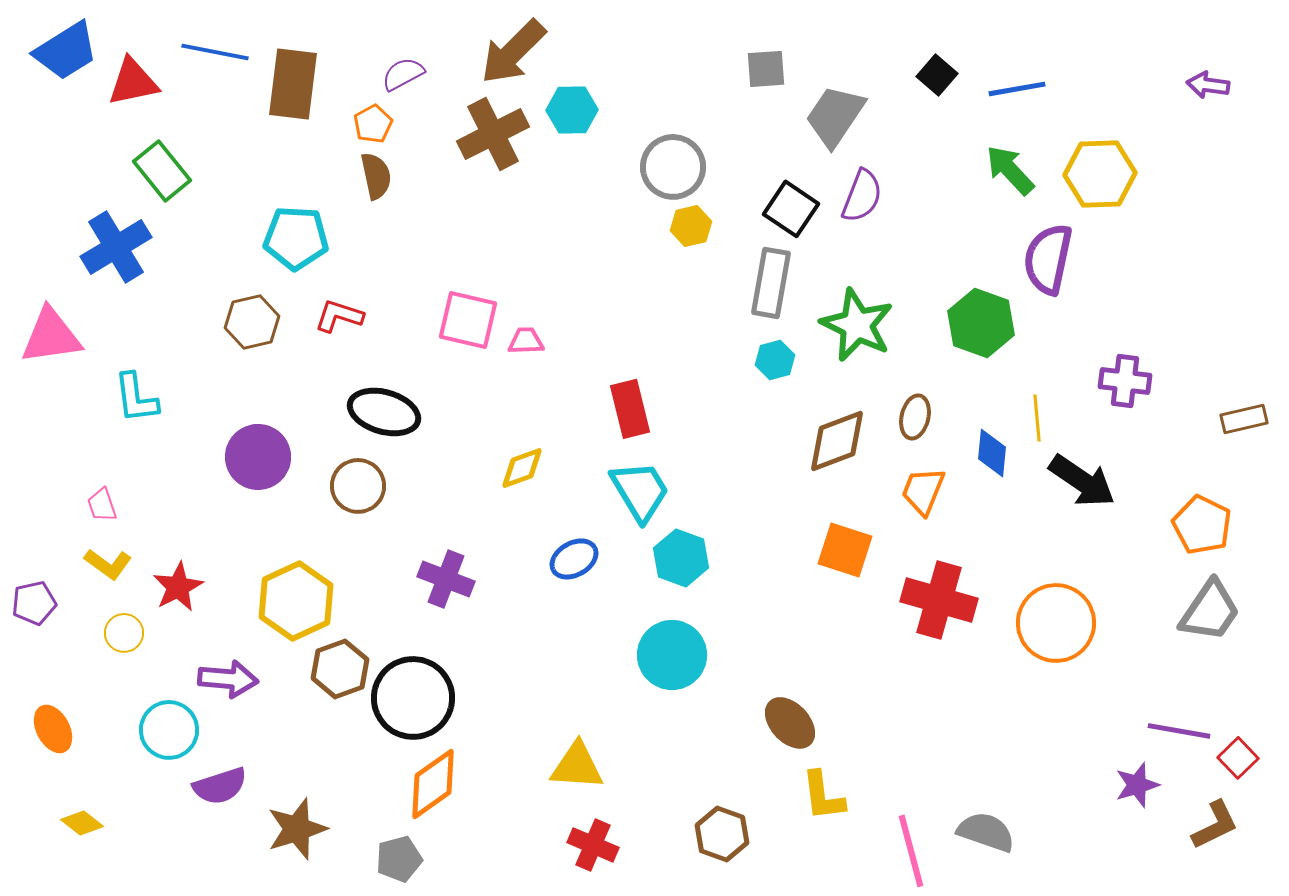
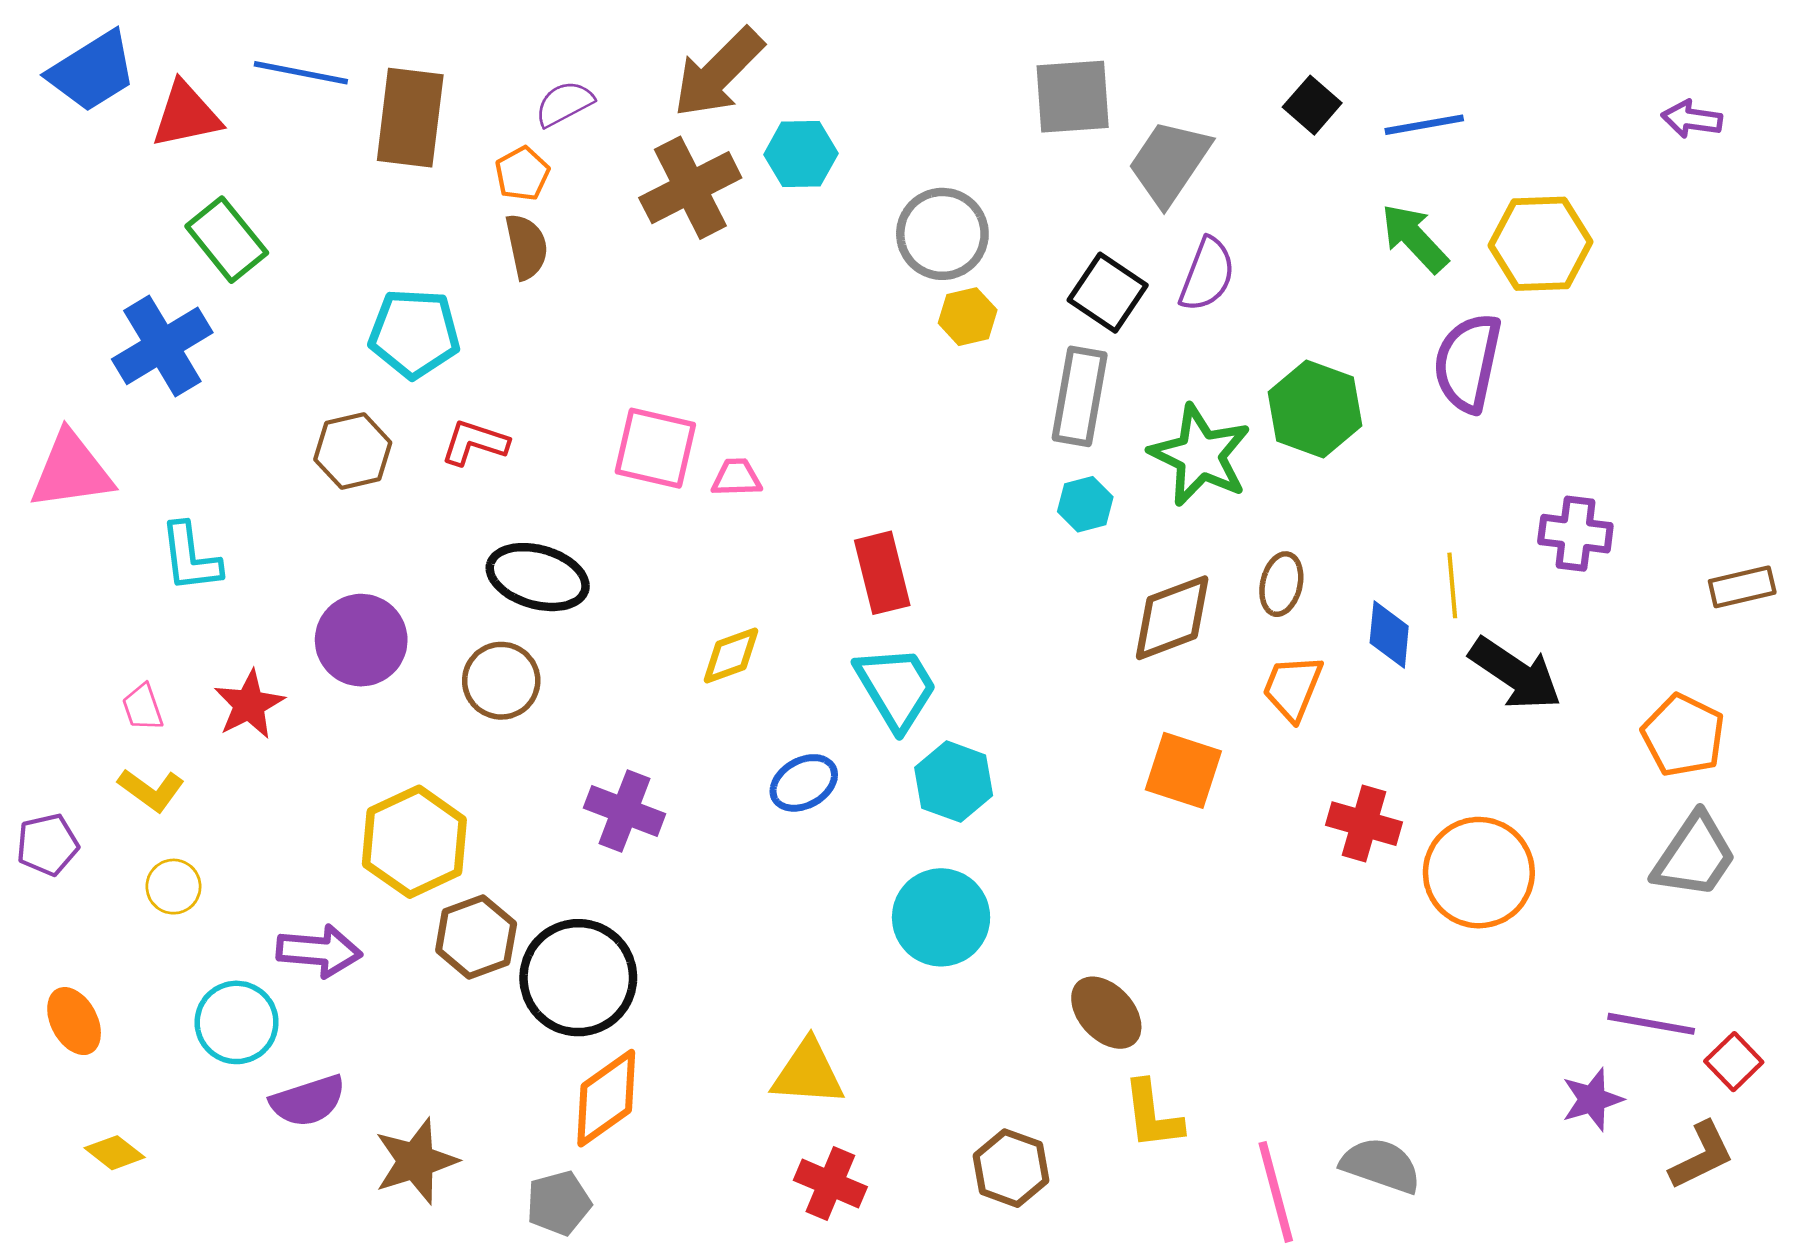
gray square: (766, 69) -> (1073, 97), size x1.4
green hexagon: (981, 323) -> (1315, 409), moved
red star: (178, 587) -> (249, 705), moved
red cross: (939, 600) -> (1364, 824), moved, size x0.7

